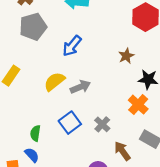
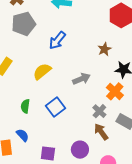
gray arrow: (80, 87) -> (81, 79), moved
gray cross: (102, 124) -> (99, 111), moved
green semicircle: (35, 133) -> (25, 106), moved

